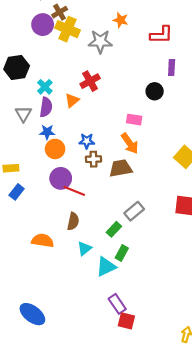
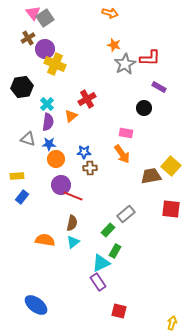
brown cross: (60, 12) -> (28, 38), moved
yellow cross: (67, 29) -> (55, 64), moved
gray star: (100, 42) -> (125, 64), moved, turned -30
purple rectangle: (172, 68) -> (159, 87), turned -64
gray triangle: (23, 114) -> (28, 139), moved, turned -42
brown trapezoid: (121, 168) -> (151, 176), moved
cyan triangle: (84, 248) -> (73, 242), moved
purple rectangle: (117, 304) -> (98, 282), moved

